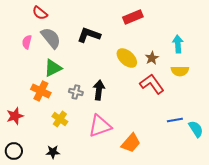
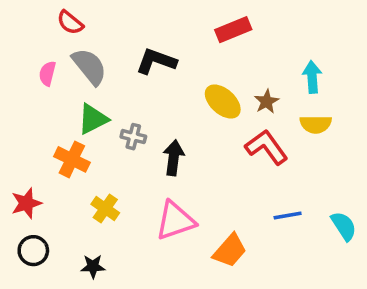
gray cross: (76, 92) -> (133, 137), moved
blue line: (175, 120) -> (288, 216), moved
black circle: (14, 151) -> (33, 251), moved

